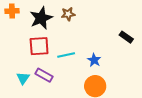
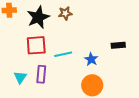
black rectangle: (126, 37) -> (118, 45), moved, turned -40
purple rectangle: (44, 75) -> (41, 74), turned 66

